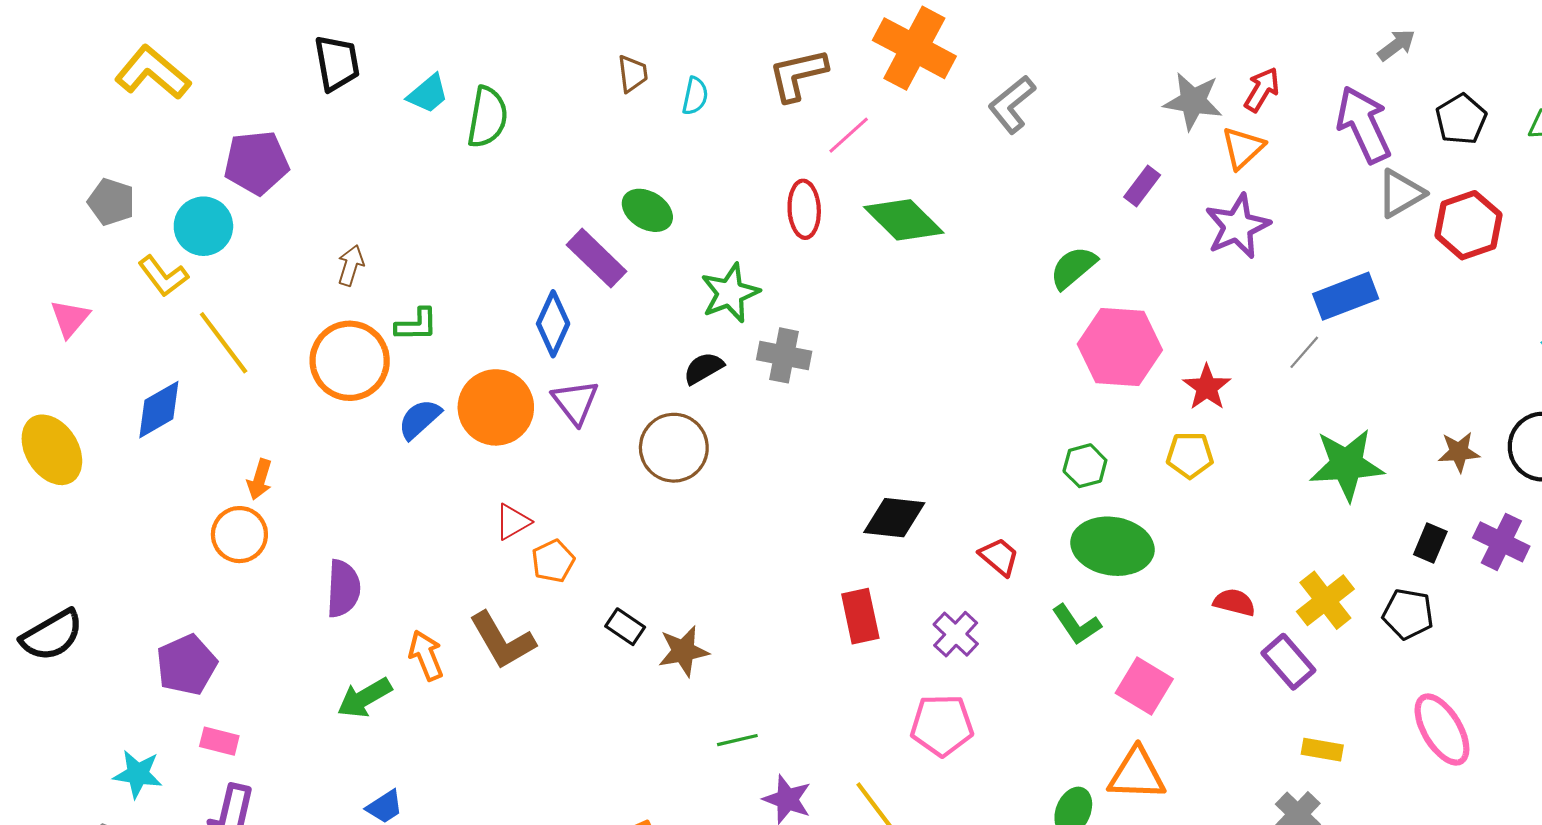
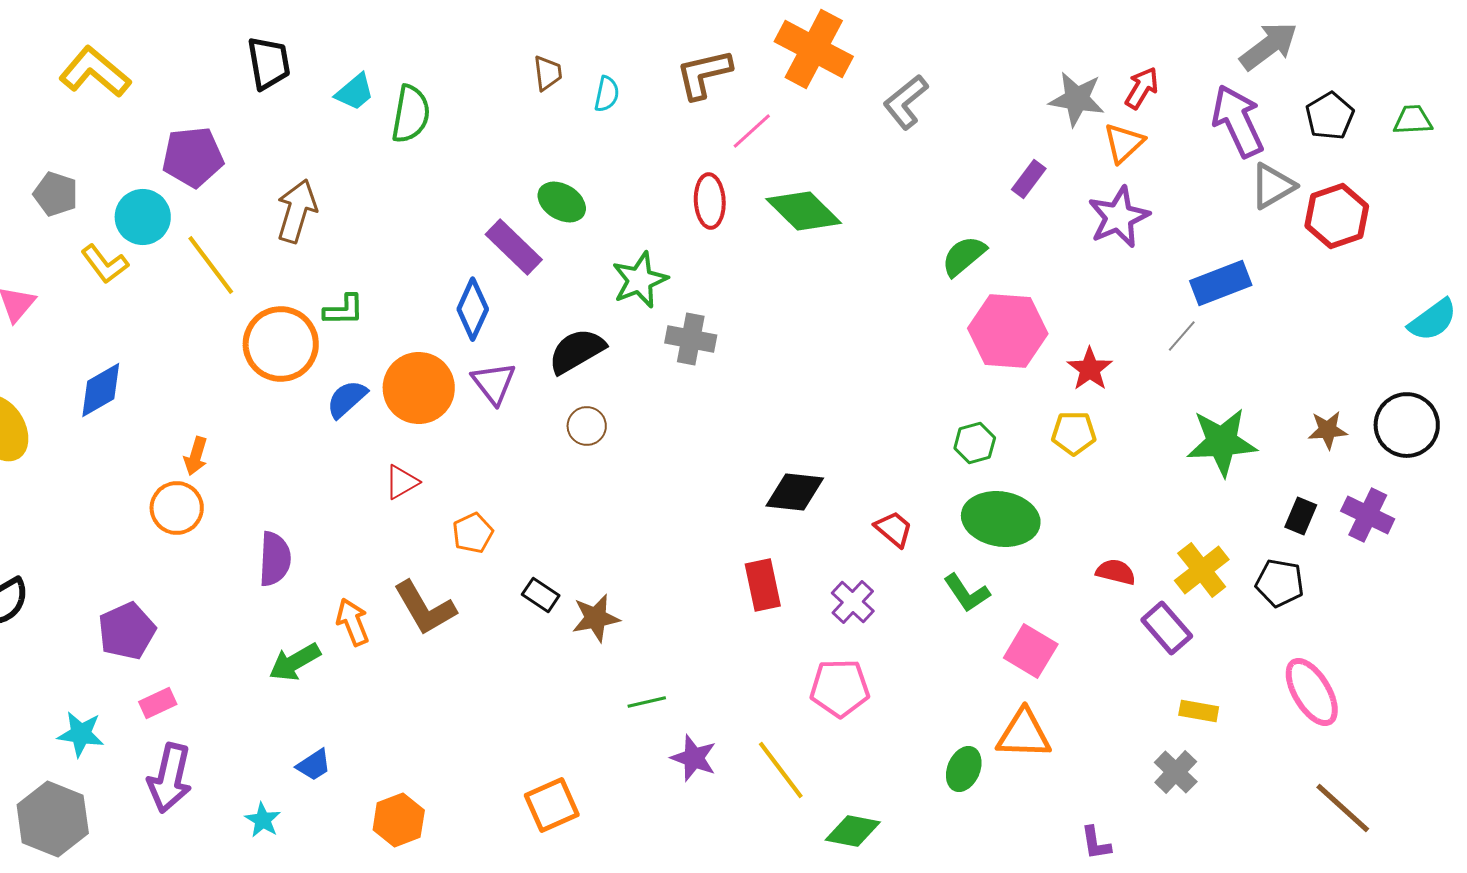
gray arrow: (1396, 45) -> (1269, 46), size x1.6
brown arrow: (351, 265) -> (297, 211), moved, size x1.6
yellow line: (224, 343) -> (211, 265), moved
black semicircle: (704, 368) -> (577, 351), moved, size x1.5
brown circle: (674, 448) -> (587, 426), size x0.6
red triangle: (513, 522) -> (402, 482), moved
pink rectangle: (219, 741) -> (158, 703), turned -39

